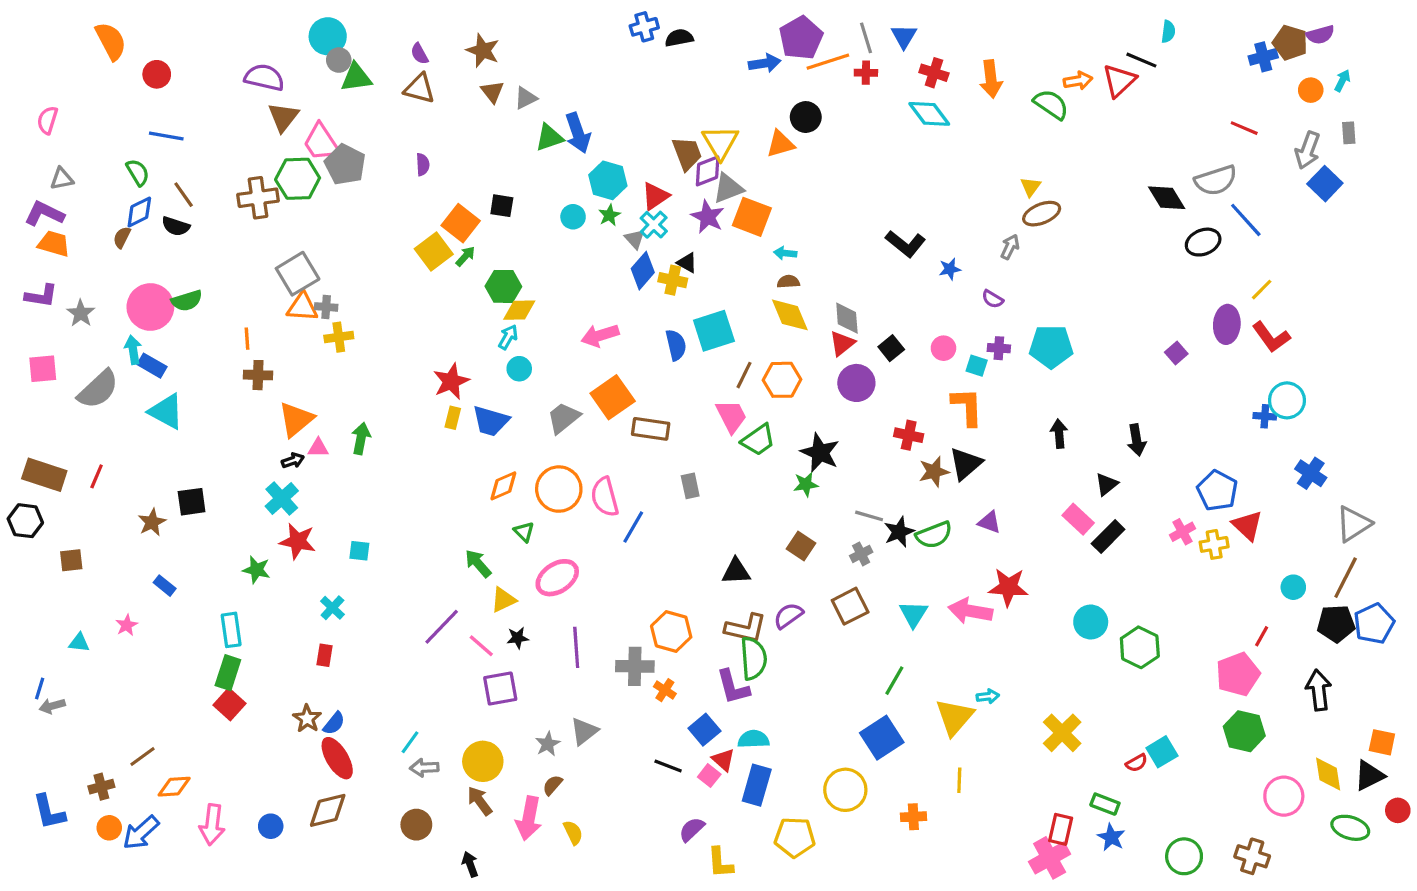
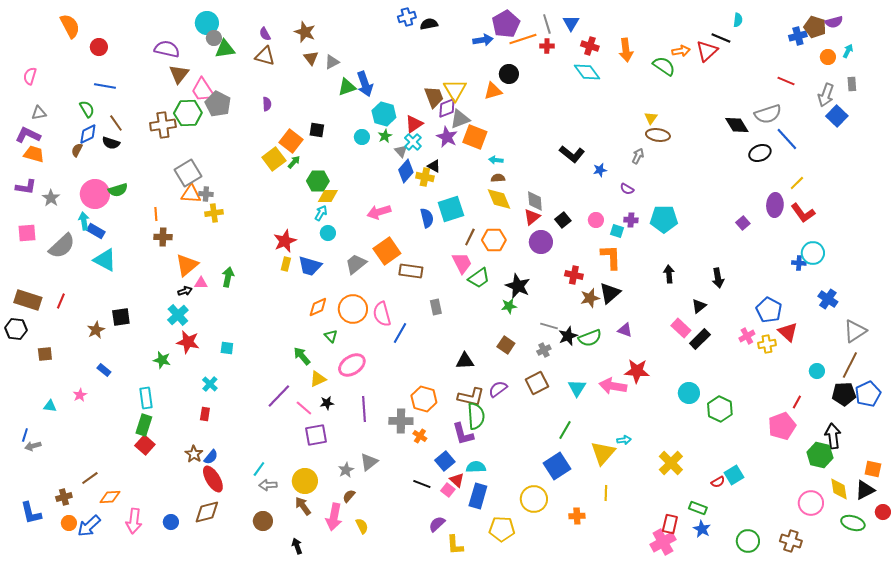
brown ellipse: (1042, 214) -> (658, 135), turned 30
green hexagon: (1244, 731) -> (820, 455), moved

